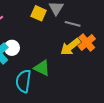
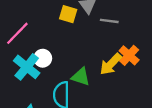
orange cross: (87, 42) -> (129, 55), moved
yellow arrow: (70, 47) -> (111, 64), moved

